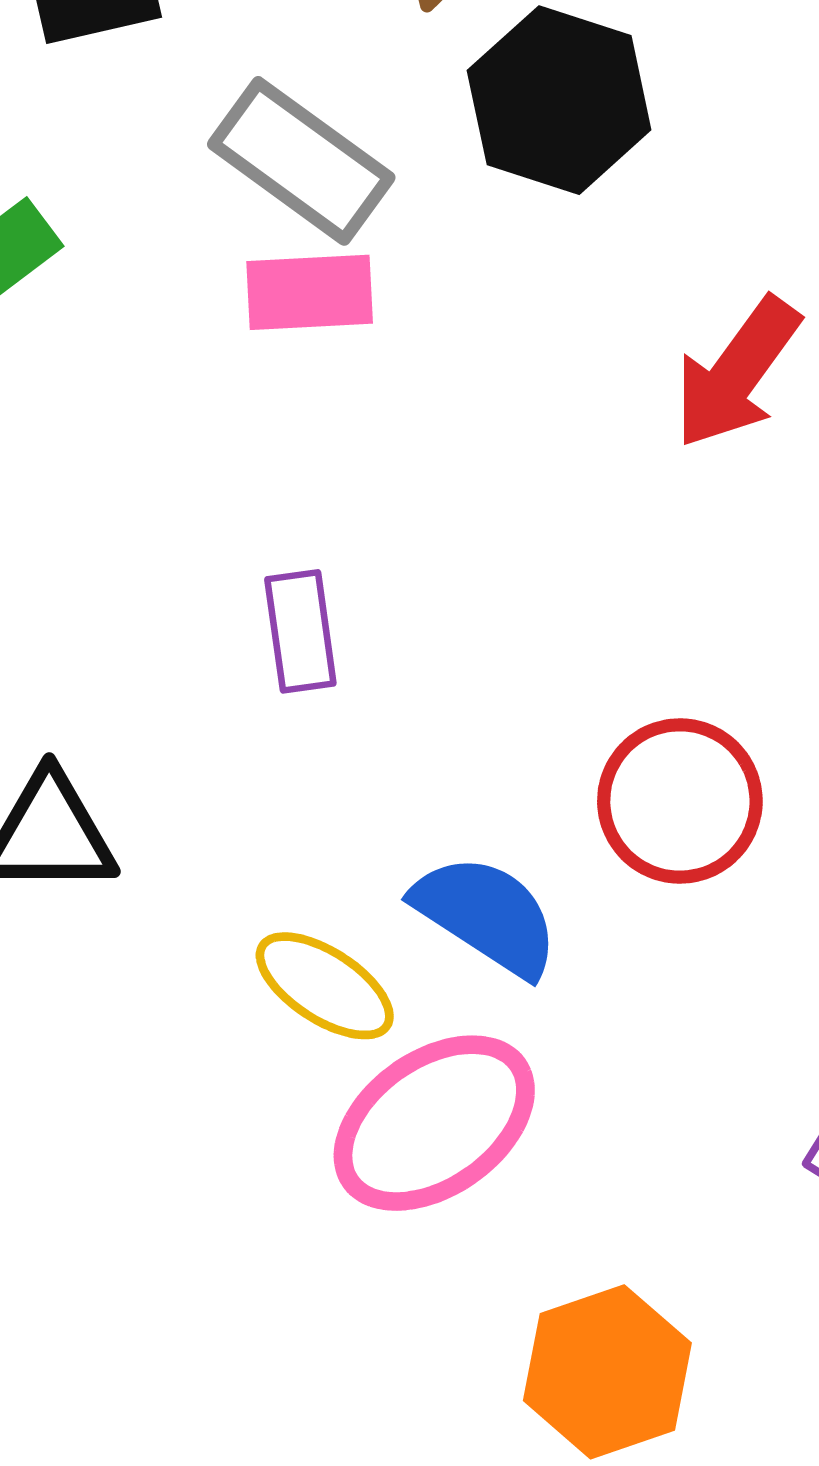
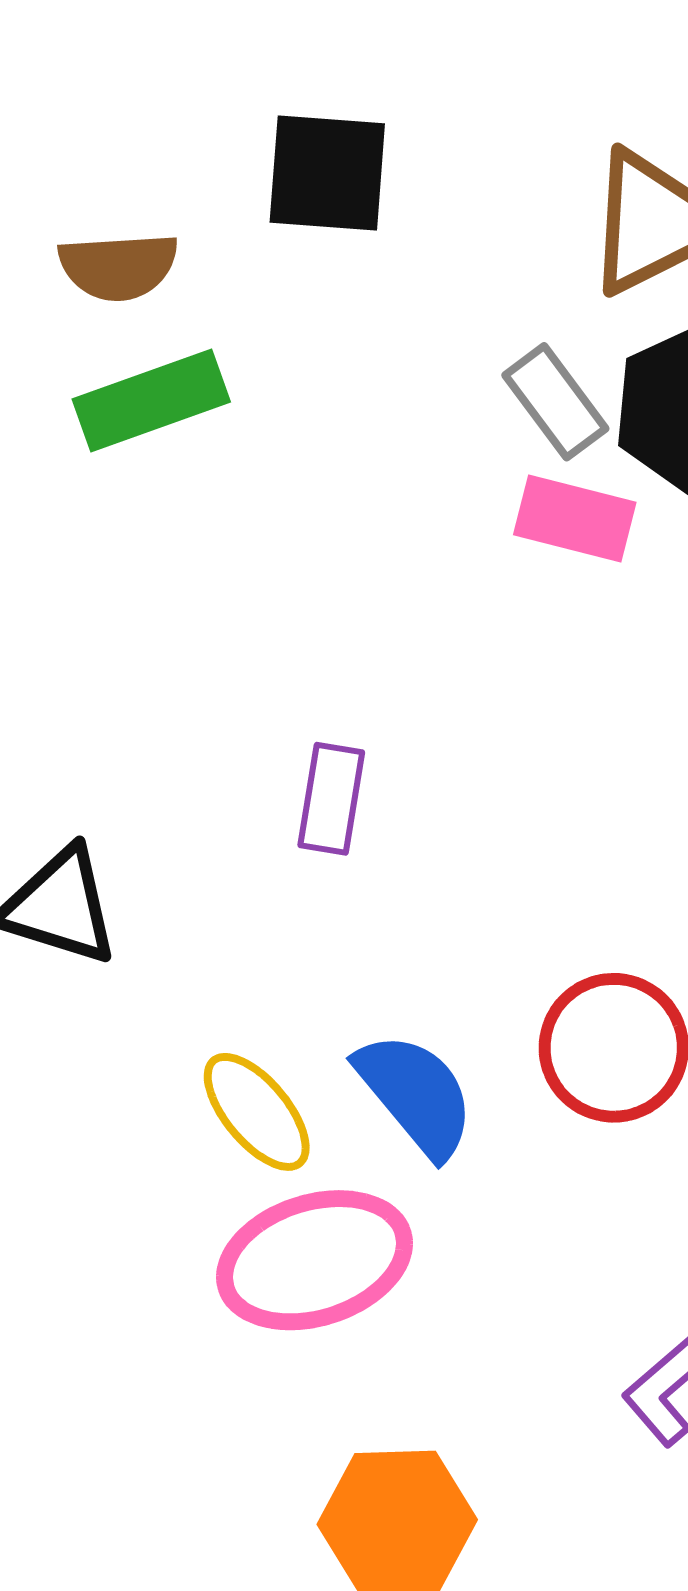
gray rectangle: (301, 161) -> (555, 402), moved, size x0.7
pink rectangle: (310, 292) -> (575, 519), moved

